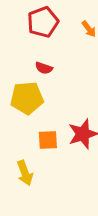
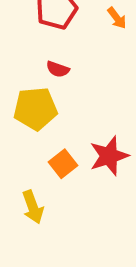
orange square: (48, 140) -> (63, 164), turned -35

